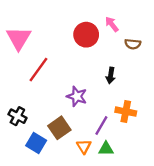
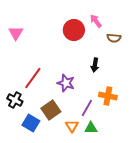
pink triangle: (19, 38) -> (16, 33), size x0.7
red line: (38, 70) -> (33, 78), moved

